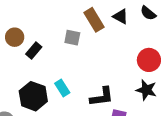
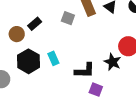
brown circle: (15, 37) -> (17, 34), moved
black star: (146, 90) -> (112, 62), moved

